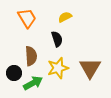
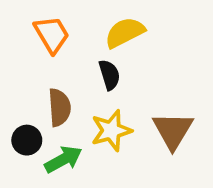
yellow semicircle: (65, 17) -> (125, 33), size x1.5

